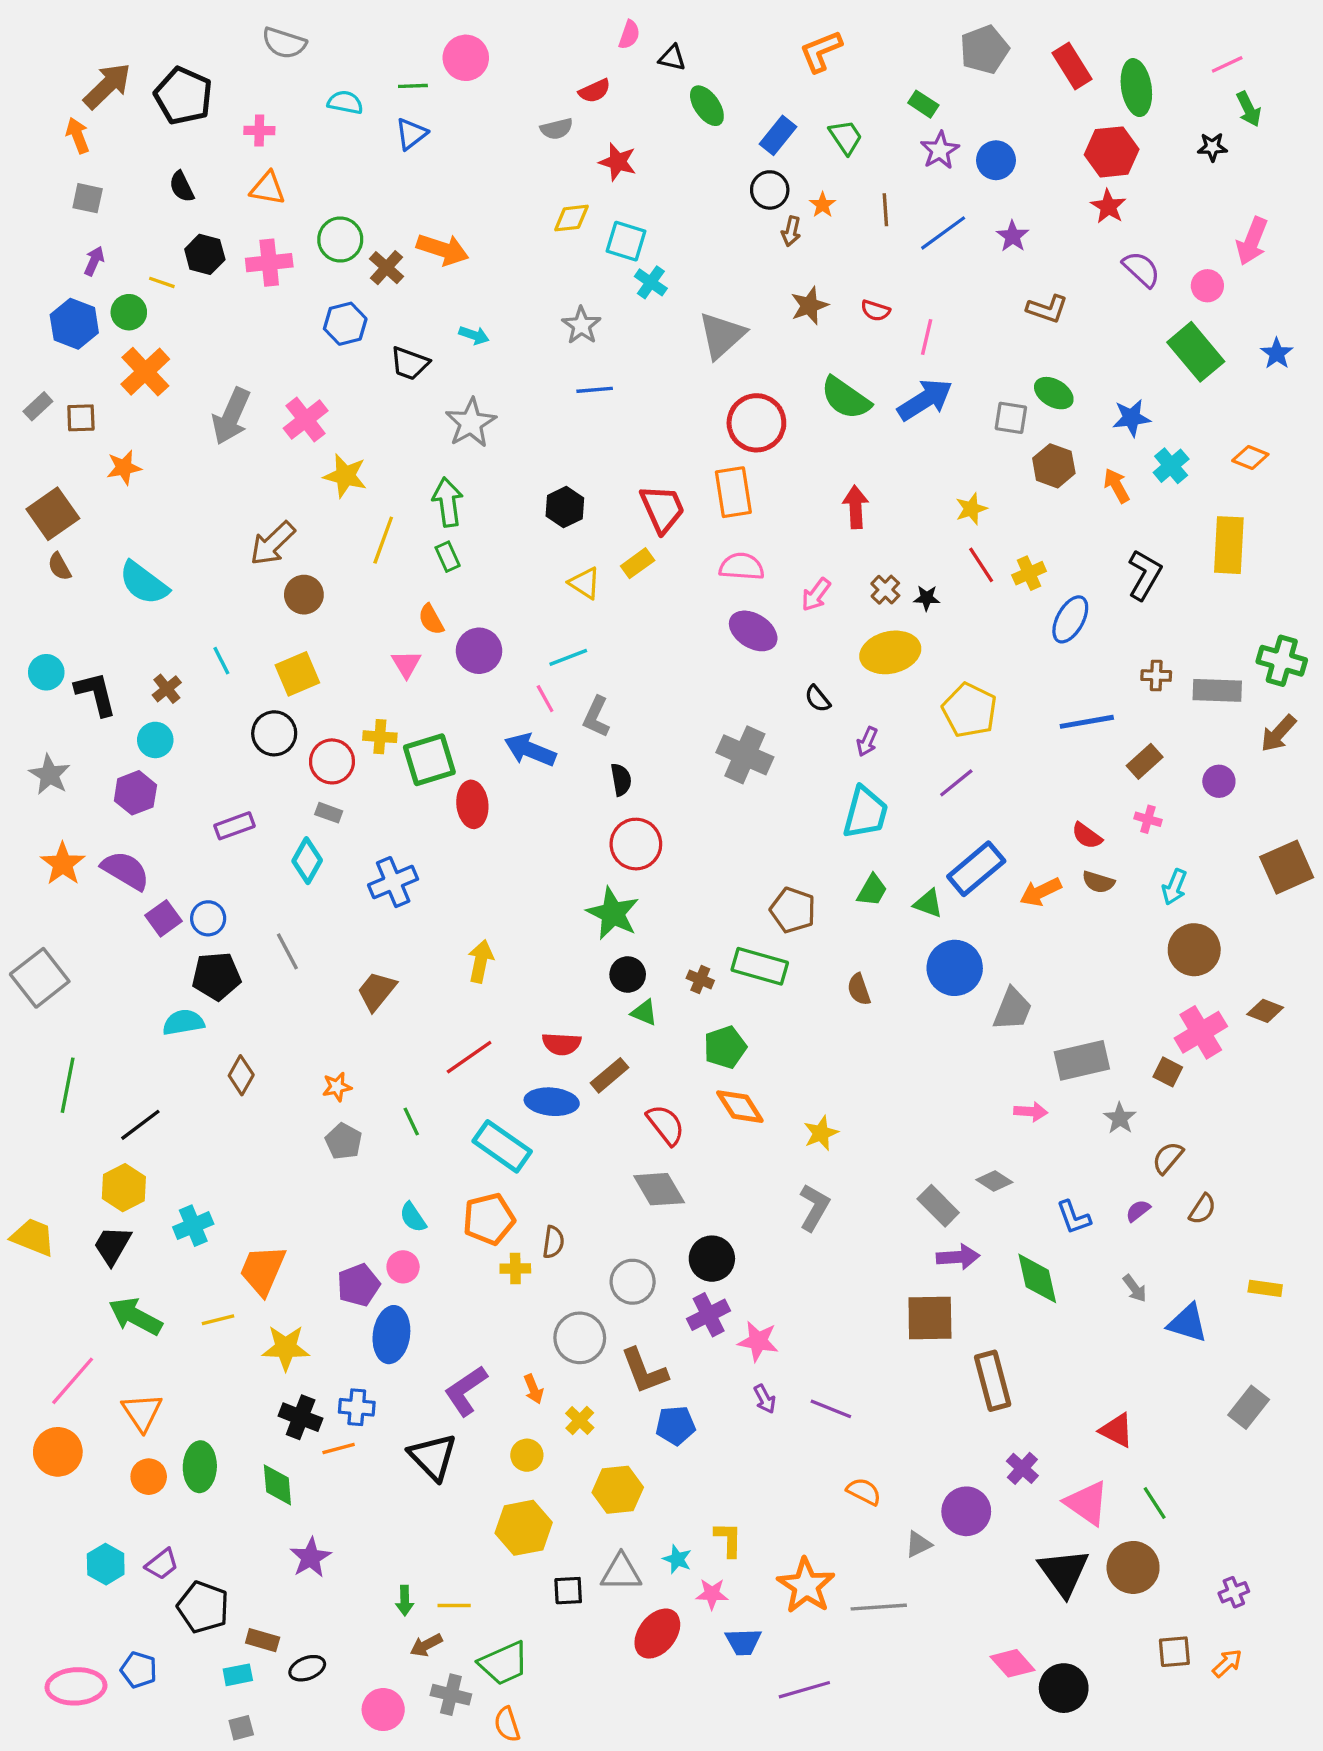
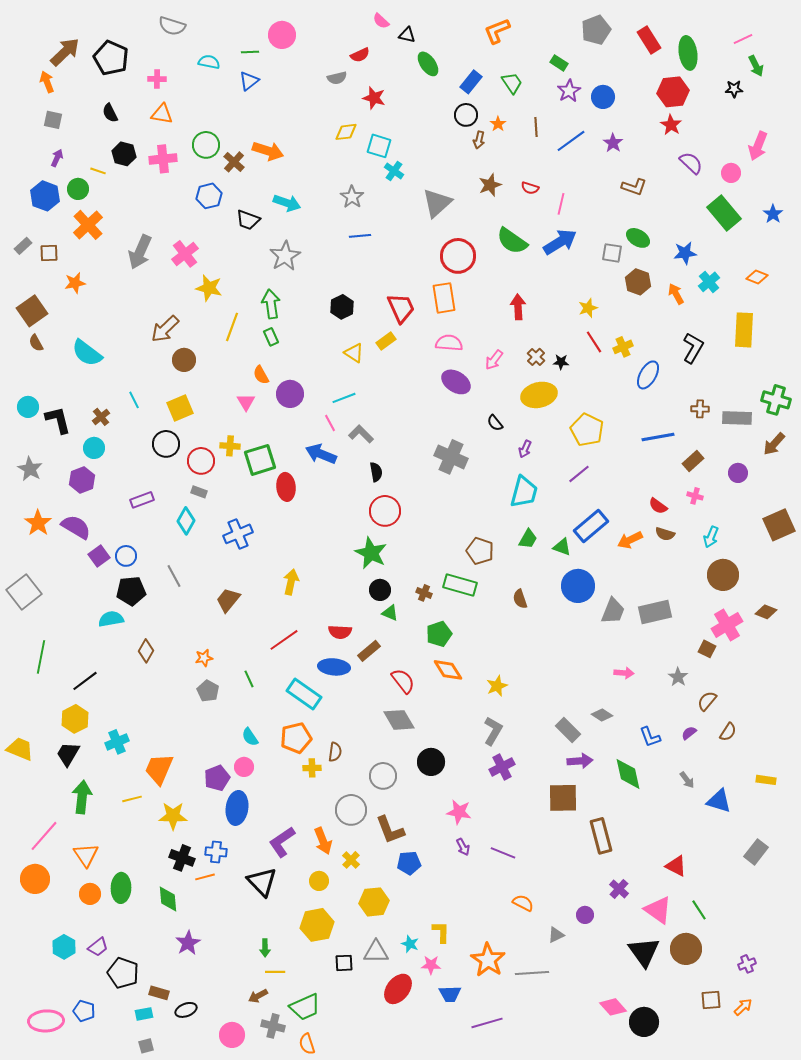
pink semicircle: (629, 35) -> (381, 21), turned 114
cyan arrow: (474, 335) -> (287, 203), size x1.5
gray L-shape: (596, 717) -> (361, 434), turned 110
gray rectangle: (1082, 1060) -> (655, 612), moved
purple cross: (709, 1315) -> (502, 767), moved
green arrow: (135, 1316) -> (82, 797), turned 68
orange arrow: (533, 1389) -> (323, 841), size x1.5
purple circle: (966, 1511) -> (585, 915), size x0.6
green arrow: (405, 1600) -> (265, 948), moved

